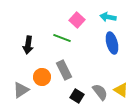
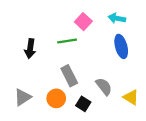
green line: (62, 38) -> (67, 41), turned -30
orange circle: (42, 77) -> (56, 98), moved
gray semicircle: (100, 92) -> (104, 86), moved

